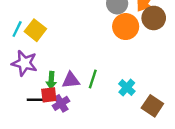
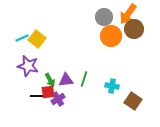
cyan line: (17, 29) -> (22, 38), turned 40
green arrow: (51, 80) -> (50, 80), turned -32
cyan cross: (127, 88) -> (112, 86), turned -32

